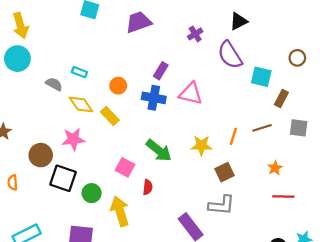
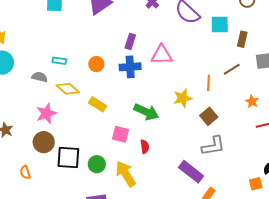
yellow rectangle: (110, 116) -> (98, 104), moved
pink star: (73, 139) -> (46, 113), moved

